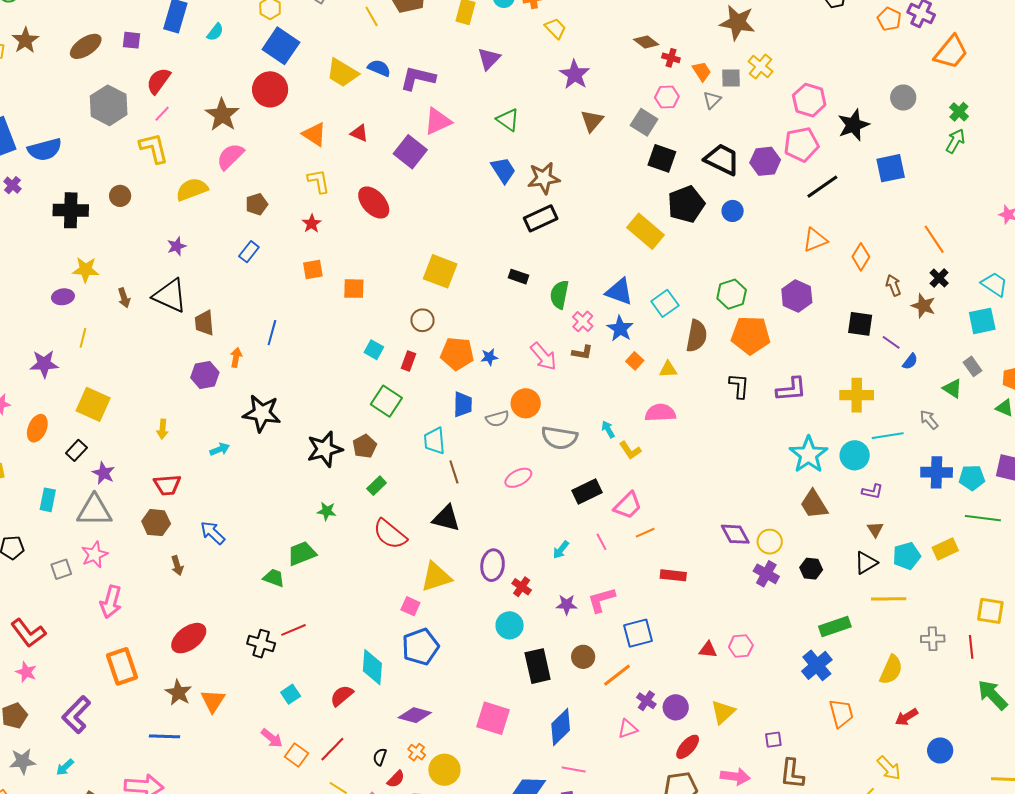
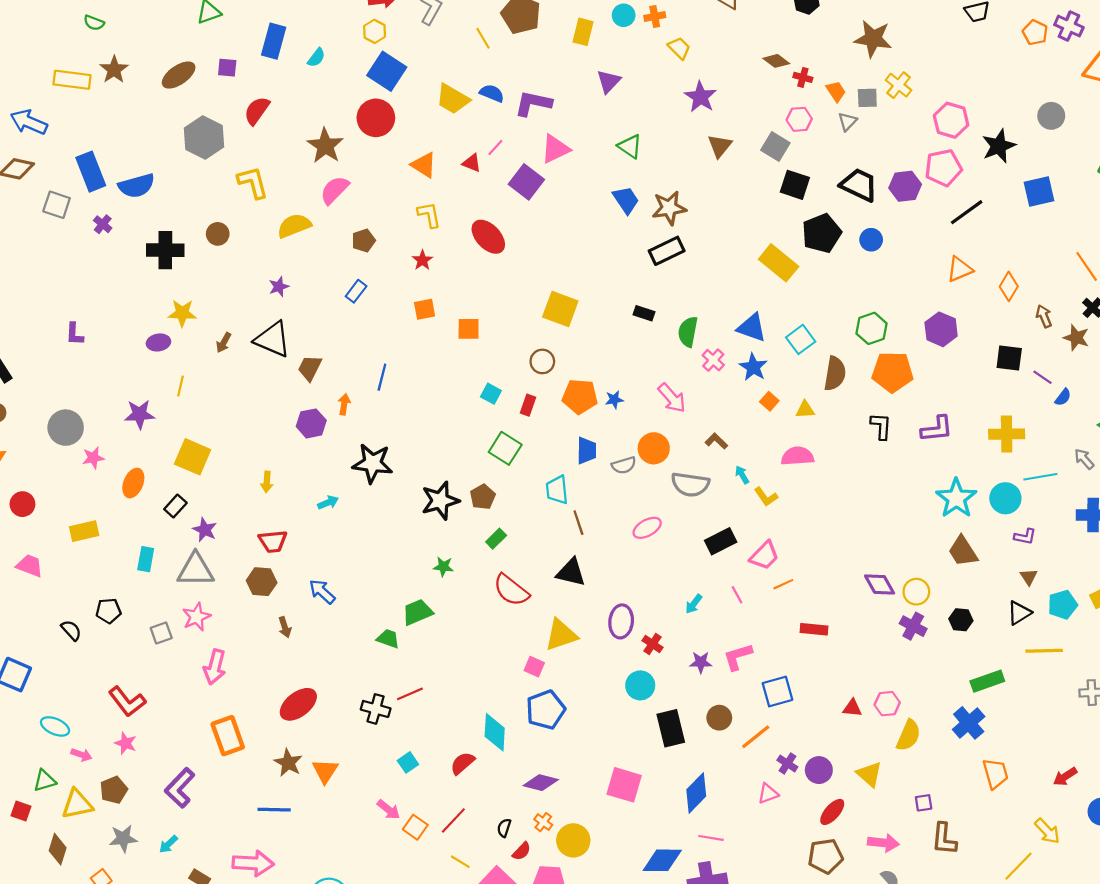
pink line: (162, 114) -> (495, 148), moved
brown arrow: (124, 298) -> (224, 343), turned 48
brown trapezoid: (204, 323) -> (310, 368), turned 32
brown L-shape: (582, 352) -> (716, 441), moved, turned -145
yellow semicircle: (891, 670) -> (909, 735), moved
yellow triangle: (723, 712) -> (869, 774), turned -36

